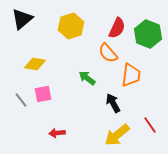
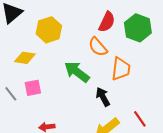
yellow hexagon: (71, 26) -> (49, 30), moved
green arrow: (87, 78) -> (77, 72), size x1.5

